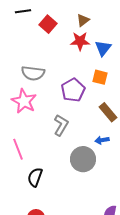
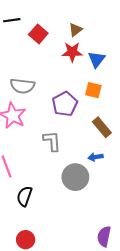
gray L-shape: (61, 125) -> (52, 141), turned -35

